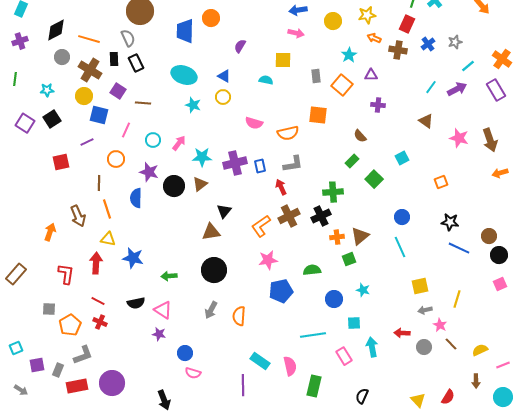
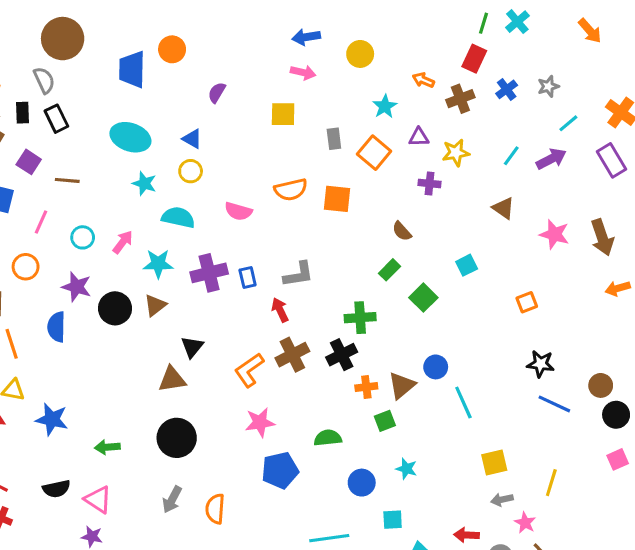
yellow star: (367, 15) -> (456, 153), moved
brown cross: (398, 50) -> (460, 99), turned -30
cyan semicircle: (266, 80) -> (178, 217), moved, size x1.5
orange semicircle: (288, 133) -> (291, 190), moved
blue circle: (402, 217) -> (436, 367), moved

